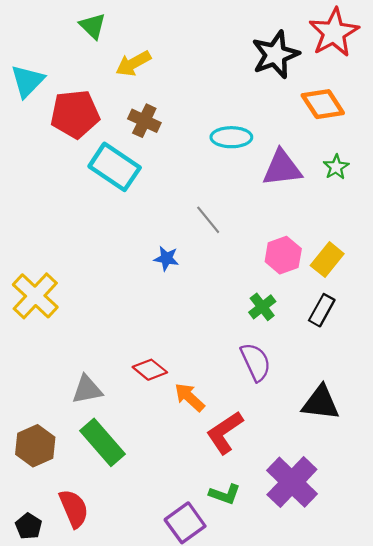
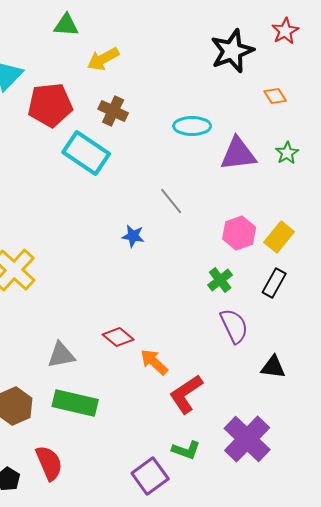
green triangle: (93, 26) -> (66, 25), turned -40
red star: (334, 33) -> (285, 31), size x0.6
orange diamond: (323, 104) -> (275, 96), size x0.6
purple semicircle: (256, 362) -> (234, 326), moved
black triangle: (321, 403) -> (273, 367), size x0.7
green rectangle: (102, 442) -> (75, 403), turned -36

